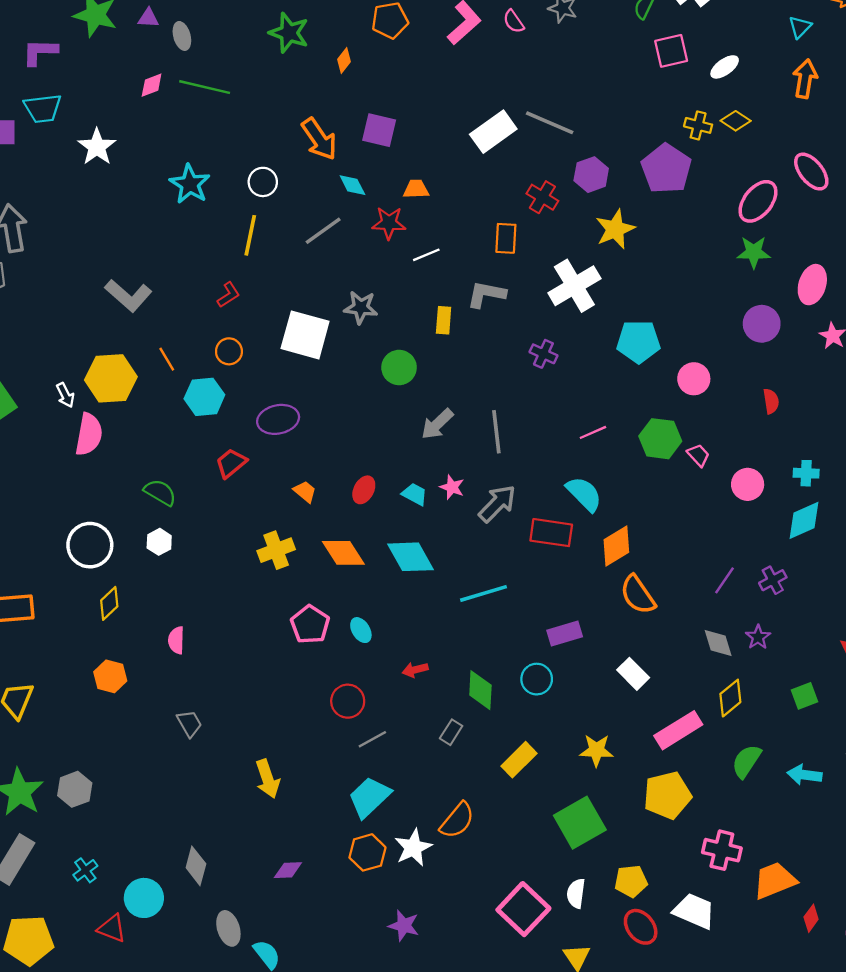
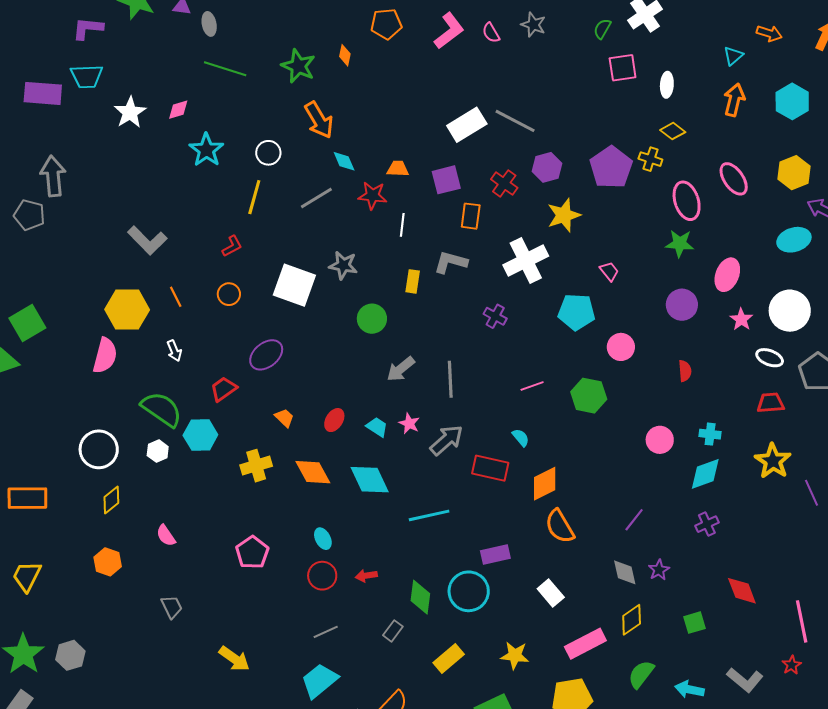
green star: (289, 33) -> (298, 66), moved
orange diamond: (344, 61) -> (345, 55), turned -30
white ellipse: (725, 67) -> (667, 85), turned -55
pink diamond: (152, 85) -> (178, 110), moved
yellow cross: (698, 125) -> (650, 159), moved
purple square: (379, 130) -> (446, 180), moved, turned -32
pink ellipse: (758, 201) -> (687, 201), turned -60
white line: (426, 255) -> (402, 225), turned -65
white arrow: (65, 395) -> (174, 351), moved
cyan hexagon: (204, 397) -> (200, 435), moved
purple ellipse: (278, 419) -> (266, 355), turned -32
pink trapezoid: (698, 455) -> (609, 271), moved
green semicircle: (160, 492) -> (162, 409), size x1.5
cyan semicircle: (584, 494) -> (521, 438), size x0.6
purple cross: (773, 580) -> (707, 524), moved
pink pentagon: (310, 625) -> (252, 552), moved
pink semicircle: (176, 640) -> (166, 536), turned -40
cyan circle: (537, 679) -> (469, 591), size x1.5
red circle: (348, 701) -> (322, 576), moved
yellow arrow: (268, 779) -> (234, 659), turned -40

